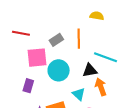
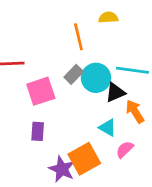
orange line: (79, 39) -> (78, 37), moved
gray rectangle: (56, 40) -> (74, 74), moved
cyan circle: (59, 70) -> (96, 78), moved

